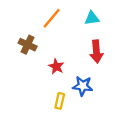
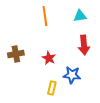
orange line: (52, 18) -> (45, 16), turned -48
brown cross: (28, 45) -> (16, 54), moved, turned -35

